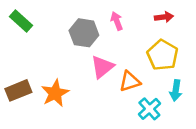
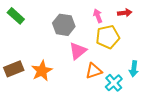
pink arrow: (117, 21) -> (98, 16), moved
yellow pentagon: (163, 55) -> (108, 37), moved, turned 30
orange triangle: (130, 81) -> (94, 71), moved

